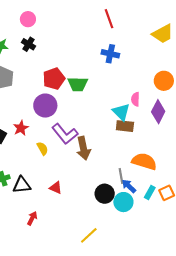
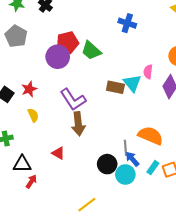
green trapezoid: (78, 84) -> (91, 51), turned 35
purple circle: (45, 106) -> (58, 57), moved
brown rectangle: (125, 126) -> (115, 87), moved
yellow semicircle: (42, 148) -> (33, 115), moved
brown arrow: (83, 148) -> (78, 124), moved
black triangle: (22, 185) -> (22, 164), moved

